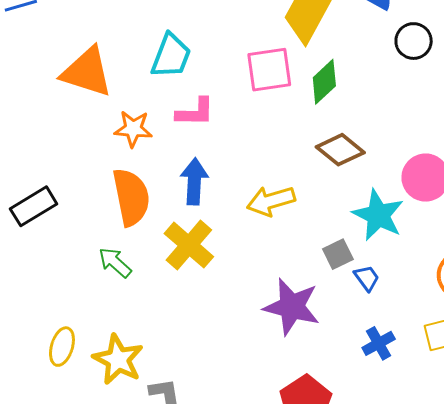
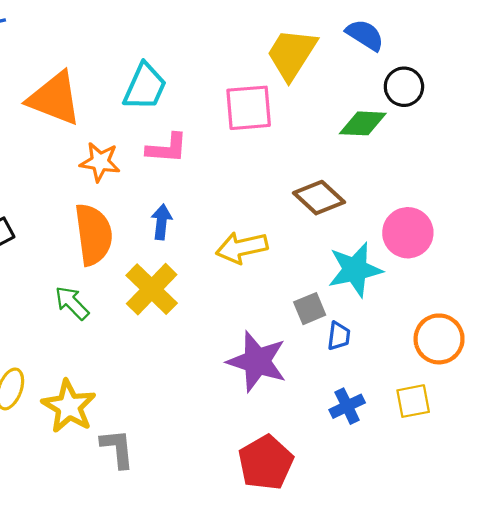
green diamond: (324, 82) -> (363, 123), moved, turned 42
blue arrow: (194, 181) -> (161, 222), size x0.7
cyan star: (378, 215) -> (355, 270), turned 30
blue trapezoid: (367, 278) -> (339, 336), turned 40

